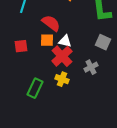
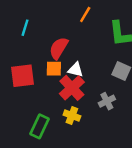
red semicircle: (51, 23) -> (59, 48), turned -96
red square: (21, 46) -> (23, 76), size x1.5

